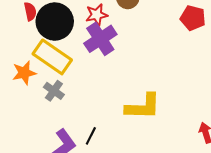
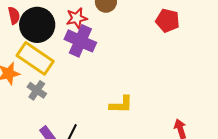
purple cross: (100, 39) -> (80, 41), turned -32
yellow L-shape: (143, 107) -> (121, 105), size x0.7

